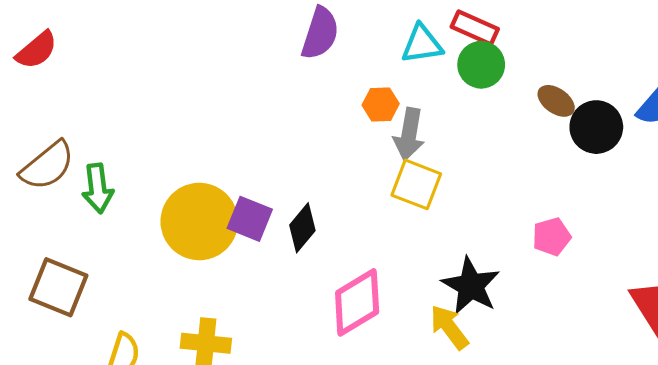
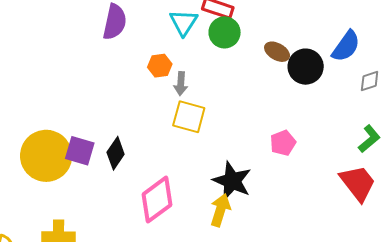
cyan triangle: (422, 44) -> (184, 22), turned -44
gray arrow: (409, 134) -> (181, 84), size x0.7
yellow arrow: (449, 327) -> (220, 210), turned 60

